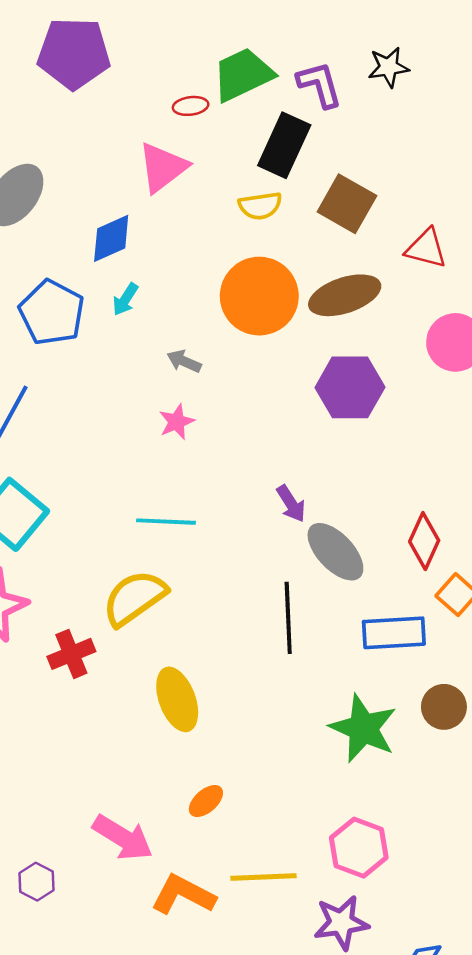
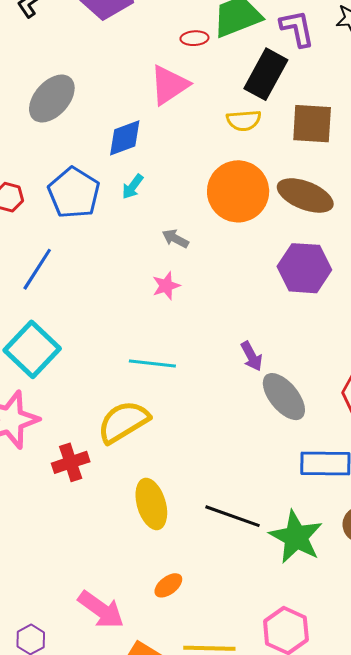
brown square: (347, 204) -> (312, 124), turned -30
brown ellipse: (345, 295) -> (305, 195), turned 36
black line: (288, 618) -> (232, 516), moved, turned -72

